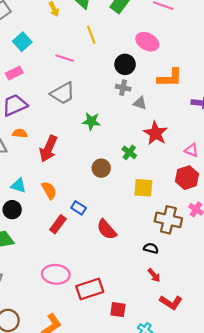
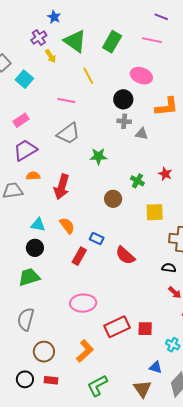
cyan square: (22, 42) -> (24, 79), moved
red star: (155, 133) -> (165, 174), moved, size x0.6
red rectangle: (90, 289) -> (117, 327), moved

